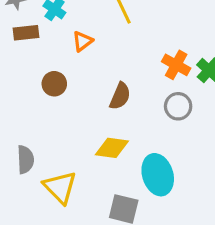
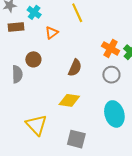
gray semicircle: (25, 160) -> (17, 74), moved
cyan ellipse: (158, 175) -> (114, 114), moved

